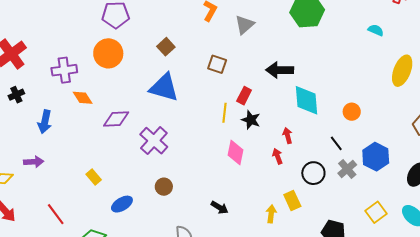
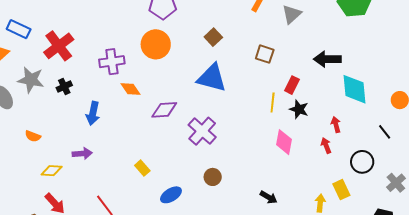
gray cross: (347, 169) -> (396, 183), moved

